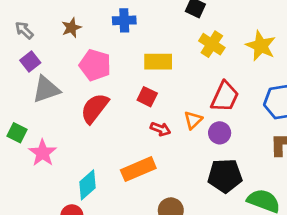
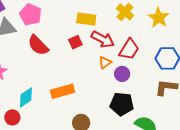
pink pentagon: (95, 65) -> (30, 15), moved
red square: (147, 97) -> (75, 42), turned 32
red semicircle: (95, 108) -> (38, 45), turned -90
red arrow: (160, 129) -> (103, 39), moved, size x1.6

